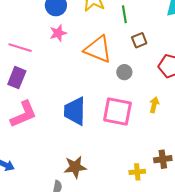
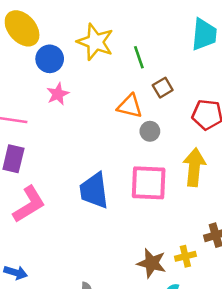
orange triangle: (98, 49) -> (130, 106), moved, size x0.7
yellow arrow: (154, 105) -> (194, 167), size x1.8
brown star: (75, 167) -> (152, 263), moved, turned 30

